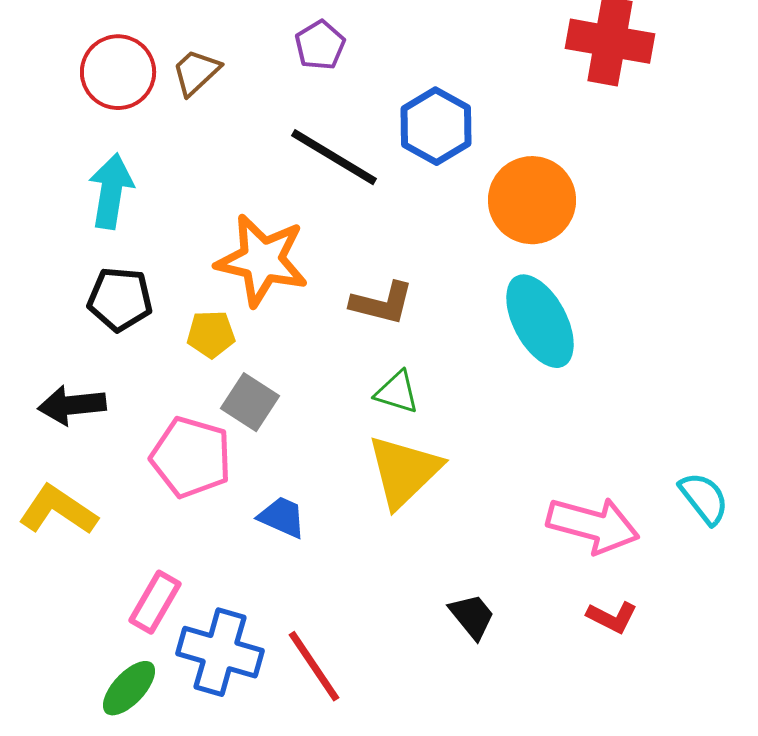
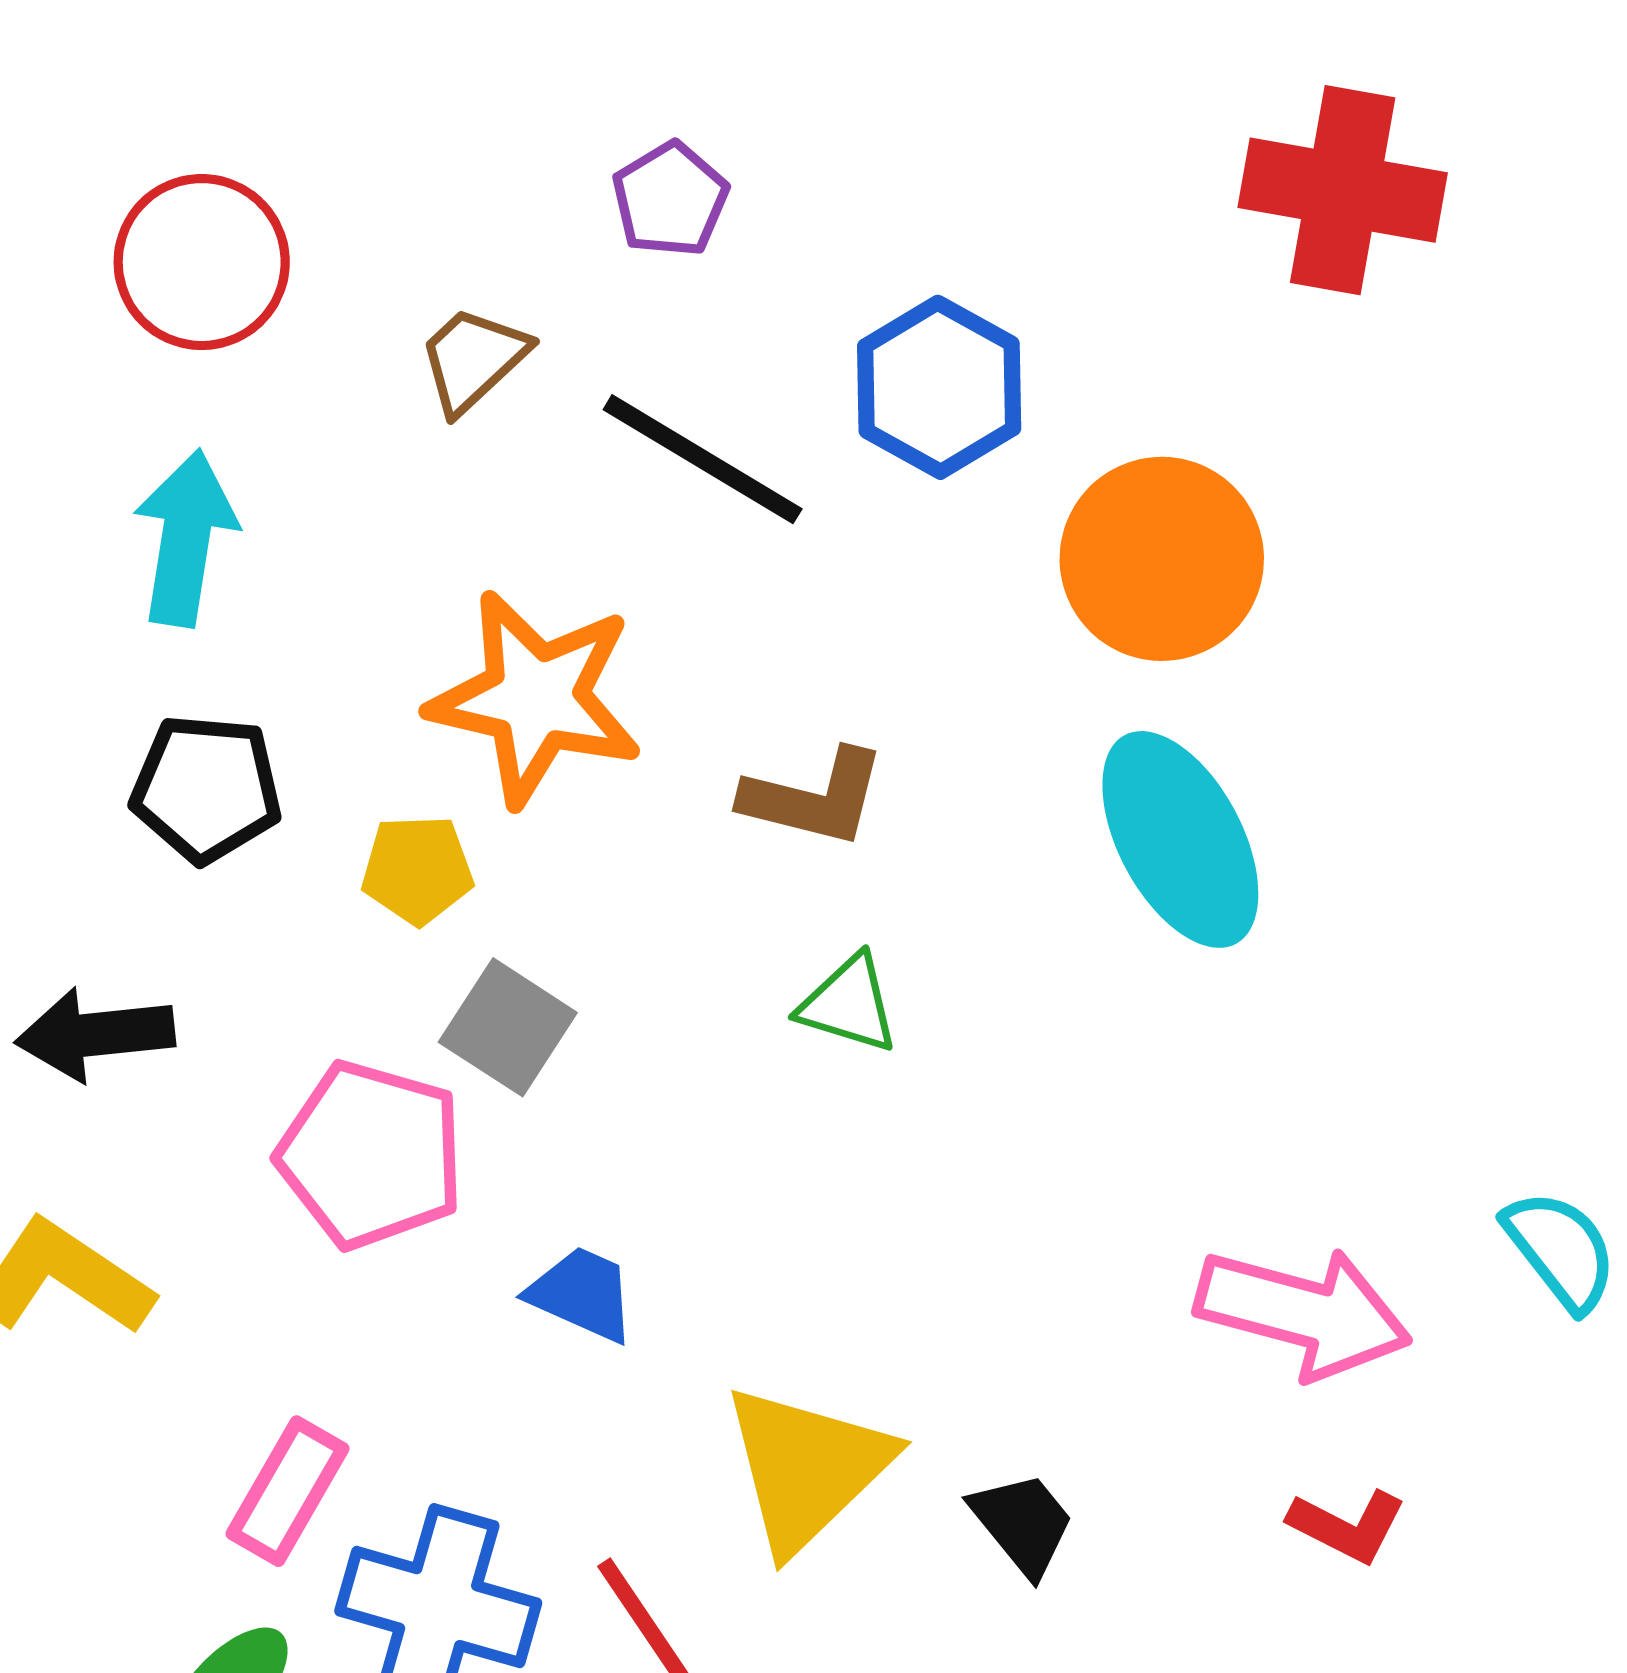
brown trapezoid: (196, 72) -> (473, 359), moved
yellow triangle: (404, 471) -> (807, 1468), moved

